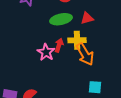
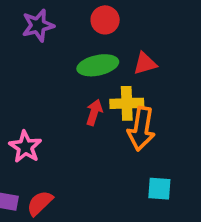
pink star: (46, 52) -> (25, 147), moved
orange arrow: (85, 54) -> (141, 129), turned 40

